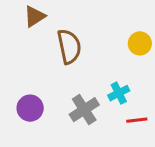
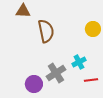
brown triangle: (35, 16) -> (23, 11), turned 35
purple circle: (30, 108) -> (34, 84), moved

